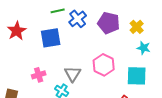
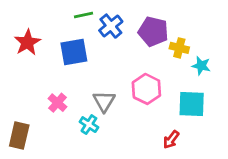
yellow cross: (137, 27) -> (179, 48), moved, turned -32
pink cross: (39, 75) -> (57, 103), turned -32

